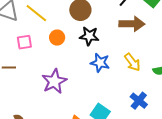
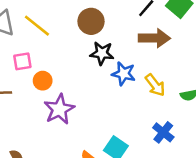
orange circle: (57, 38) -> (43, 81), moved
blue star: (100, 63) -> (124, 74), moved

